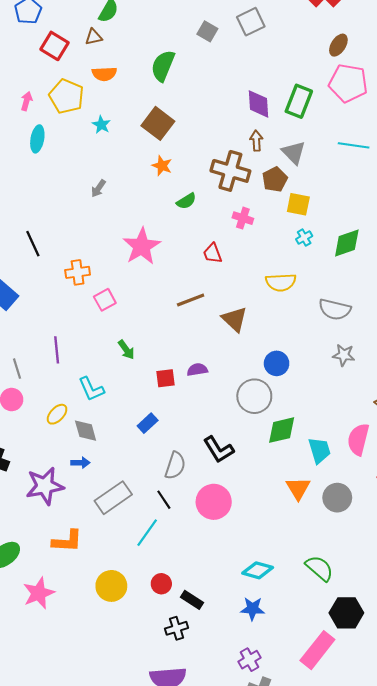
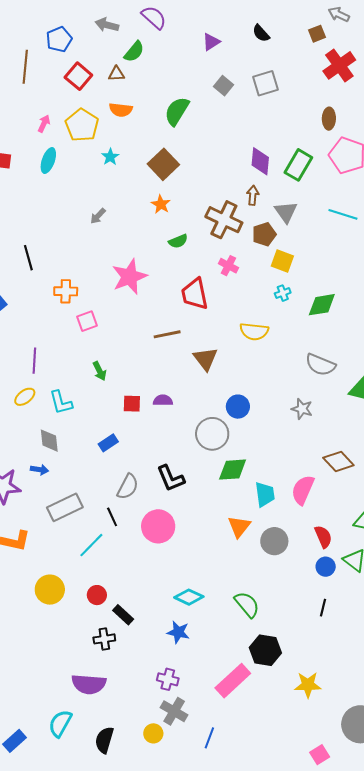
brown ellipse: (338, 45) -> (329, 119), moved, turned -40
red trapezoid: (213, 253) -> (195, 294), size x1.6
gray semicircle: (335, 309) -> (320, 365), moved
yellow ellipse: (57, 414) -> (25, 397), moved
purple cross: (249, 660) -> (168, 679), turned 35

